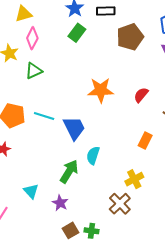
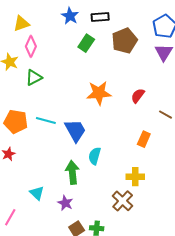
green rectangle: (77, 33) -> (86, 43), moved
green arrow: (69, 171) -> (72, 172), turned -35
yellow cross: (134, 179) -> (135, 177), turned 30

